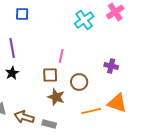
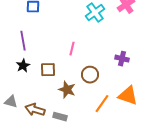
brown square: (50, 75) -> (48, 70), moved
orange line: (91, 111) -> (102, 104), turned -42

